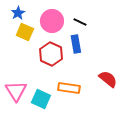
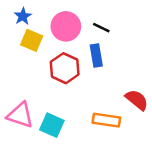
orange rectangle: (69, 88) -> (106, 120), moved
pink triangle: (16, 91) -> (20, 115), turned -40

